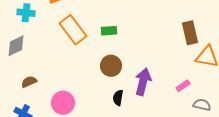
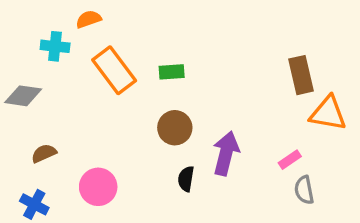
cyan cross: (26, 13) -> (55, 46), moved
gray diamond: (16, 46) -> (23, 96), turned 35
gray semicircle: (202, 105) -> (304, 190), moved, turned -114

